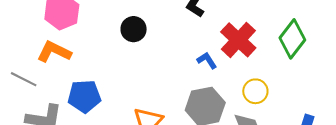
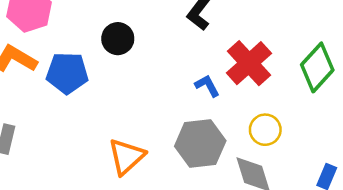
blue pentagon: (84, 96) -> (67, 73), moved

